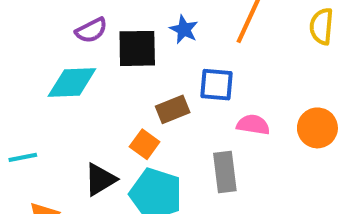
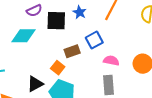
blue square: (216, 85) -> (94, 40), turned -36
gray rectangle: (225, 172) -> (109, 85), moved

